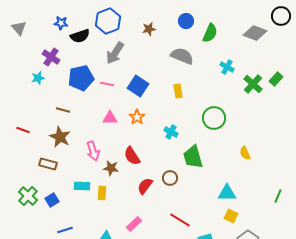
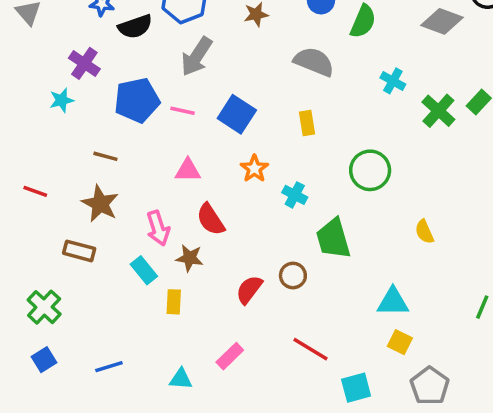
orange star: (137, 117) -> (254, 169), moved
red semicircle: (132, 156) -> (211, 219), moved
cyan rectangle: (82, 186) -> (144, 270), moved, turned 49
blue square: (52, 200) -> (44, 360), moved

